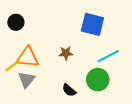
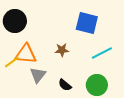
black circle: (16, 22) -> (15, 21), size x1.5
gray triangle: (27, 80) -> (38, 75), moved
green circle: (98, 80) -> (97, 85), moved

